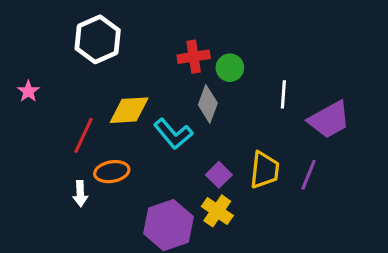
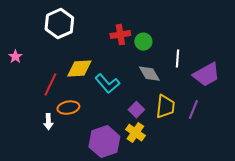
gray diamond: (208, 104) -> (149, 74), moved, turned -50

